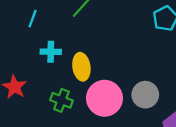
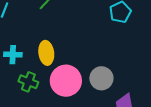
cyan cross: (51, 52) -> (13, 55), moved

